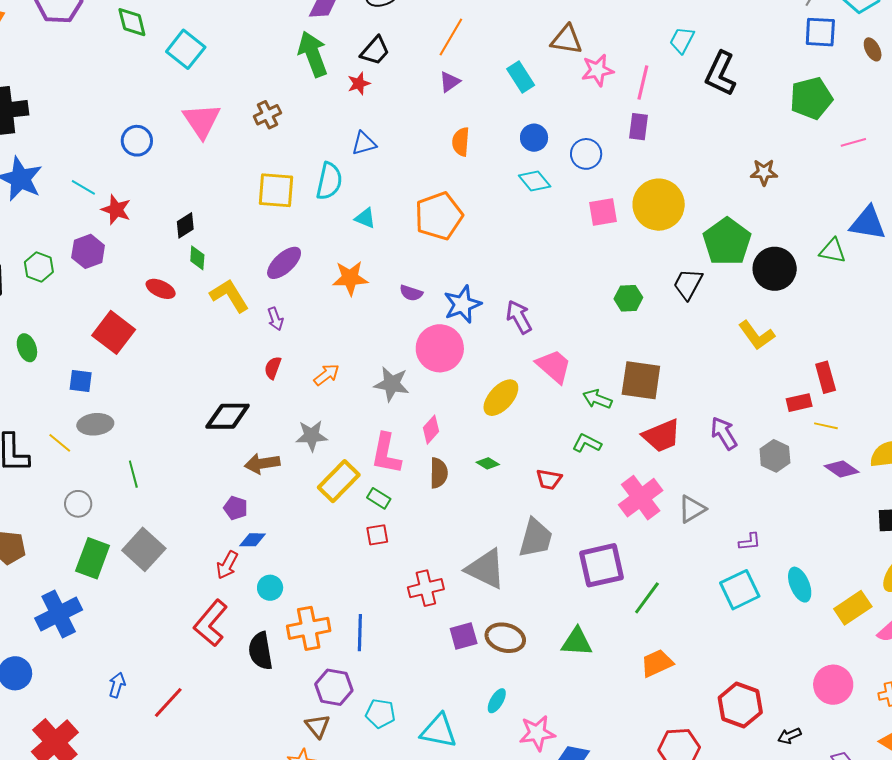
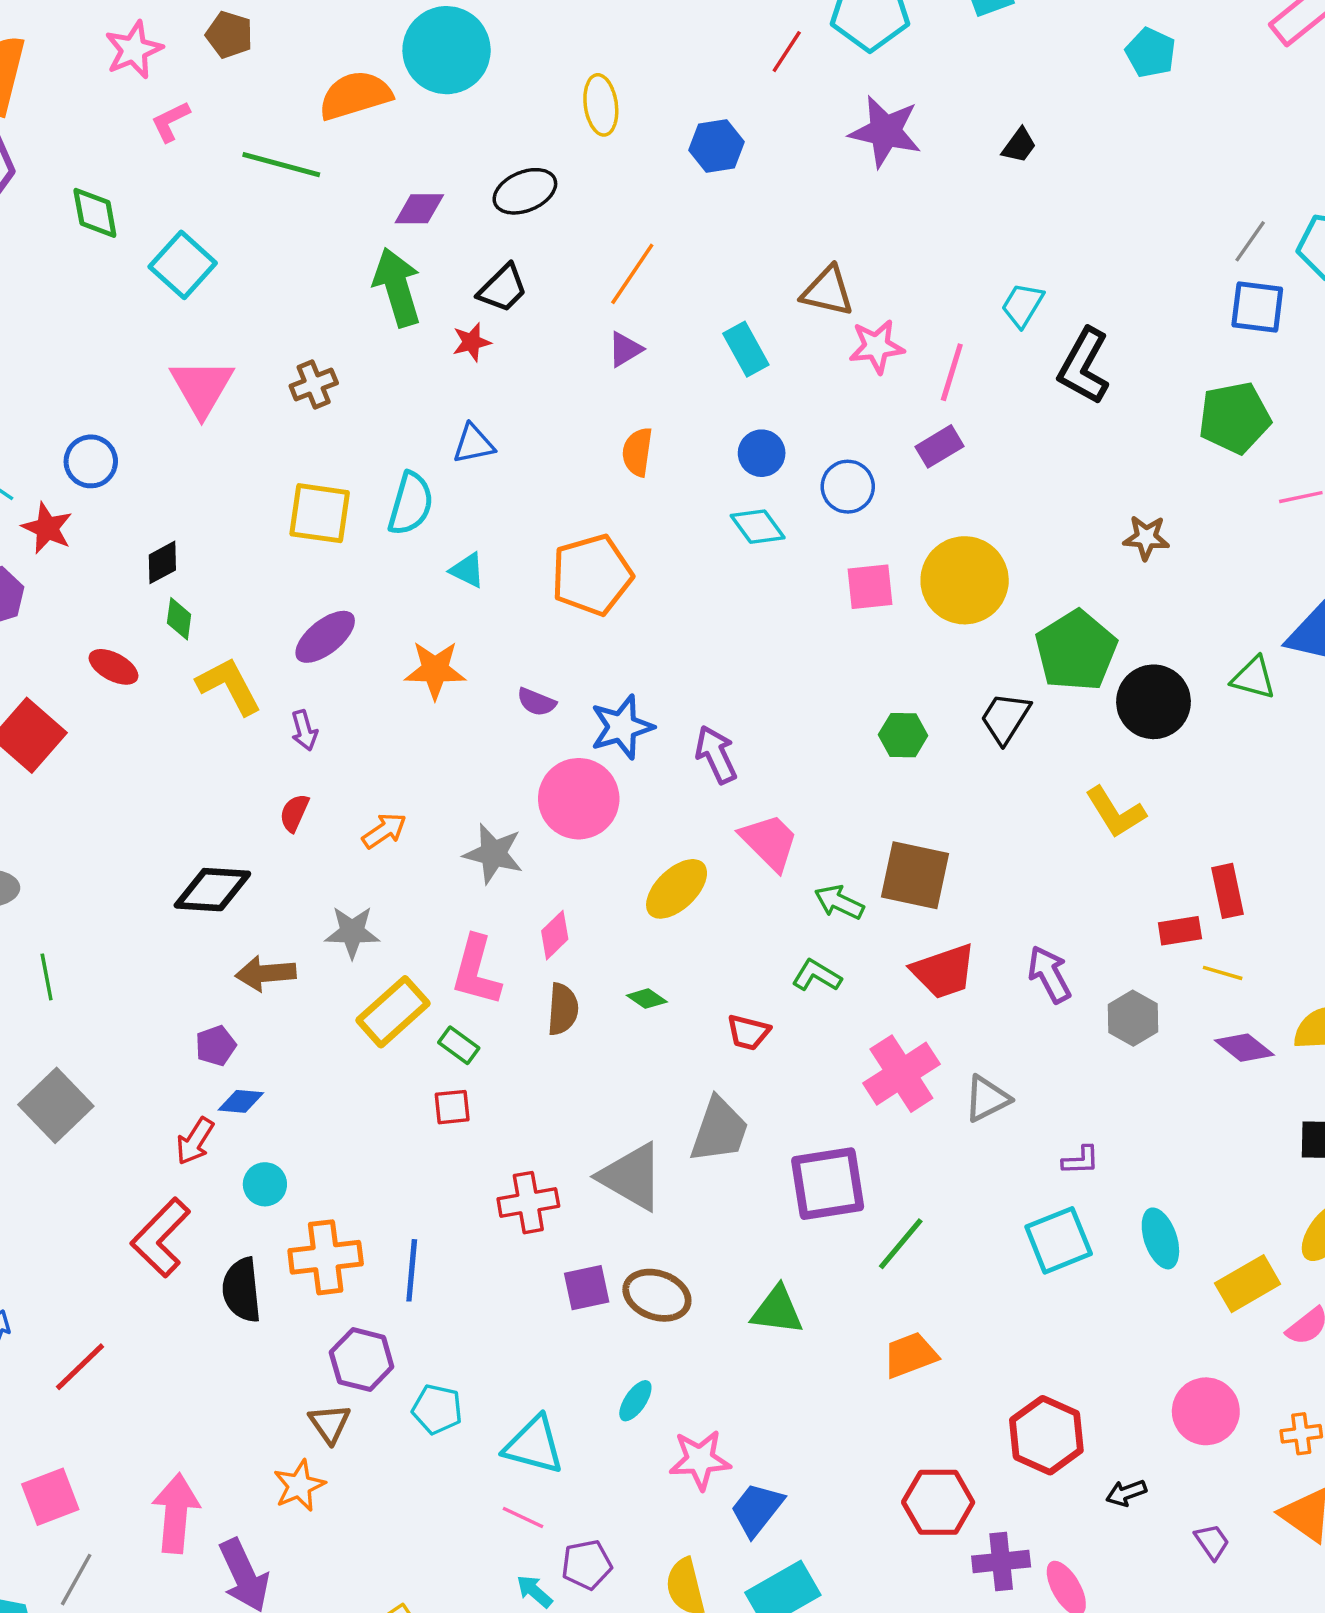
purple rectangle: (639, 127) -> (940, 446), turned 48
blue circle: (137, 141) -> (91, 461), moved
purple pentagon: (236, 508) -> (216, 1046), turned 30

